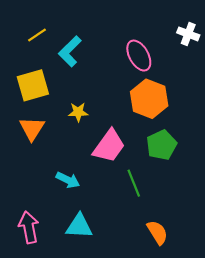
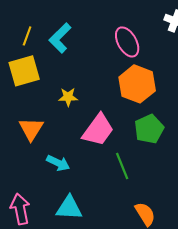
yellow line: (37, 35) -> (27, 36), moved, turned -36
orange triangle: (32, 129) -> (31, 129), moved

